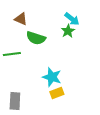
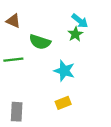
brown triangle: (21, 19) -> (13, 21), moved
cyan star: (52, 77) -> (64, 71), moved

